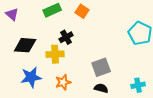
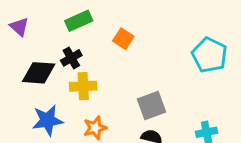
orange square: (82, 11) -> (123, 39), moved
black cross: (66, 37) -> (71, 58), moved

